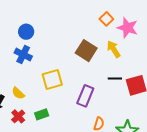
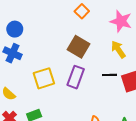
orange square: (106, 19) -> (82, 11), moved
yellow arrow: (114, 49) -> (118, 49), moved
purple rectangle: (85, 96) -> (76, 77), moved

